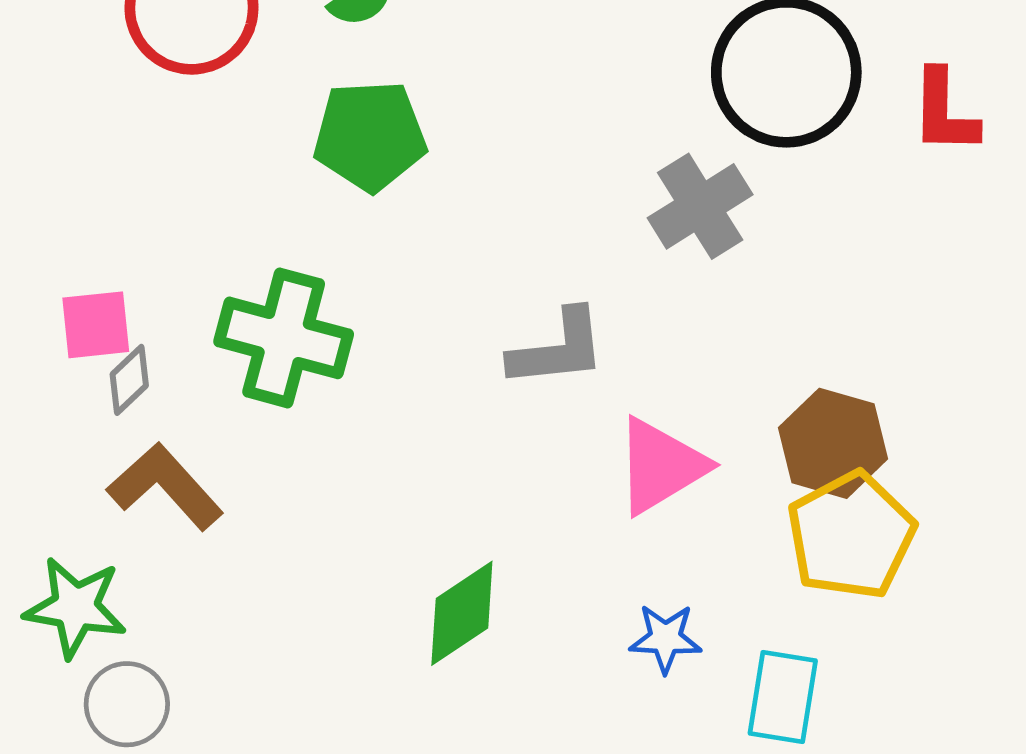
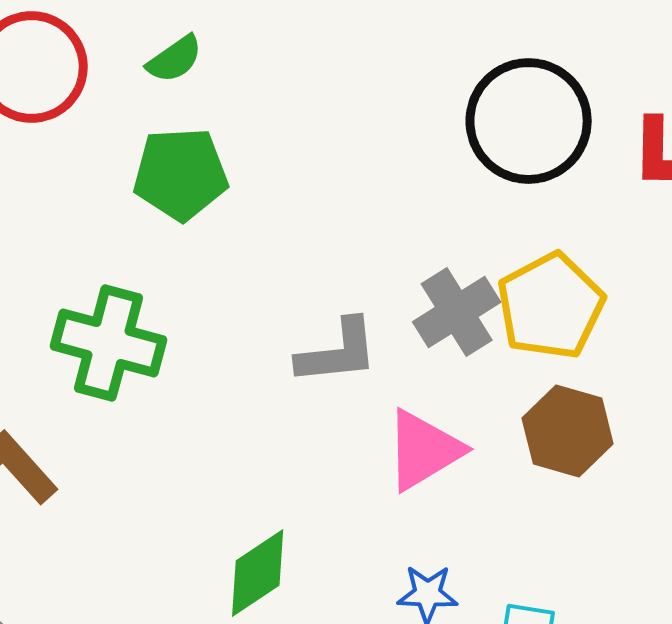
gray cross: (700, 206) -> (457, 312), moved
yellow pentagon: (851, 535) -> (551, 306), moved

